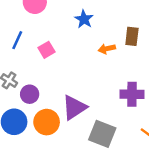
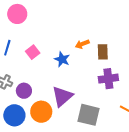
blue star: (84, 19) -> (62, 59), moved
brown rectangle: (132, 36) -> (103, 52), moved

